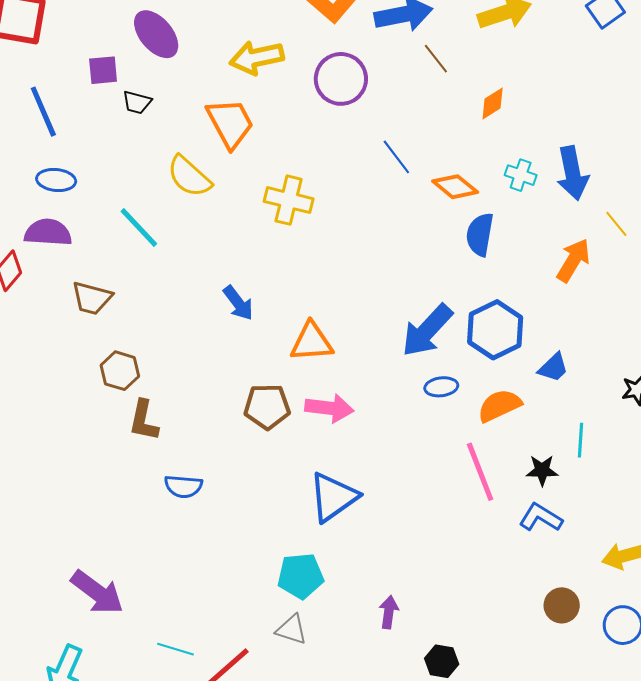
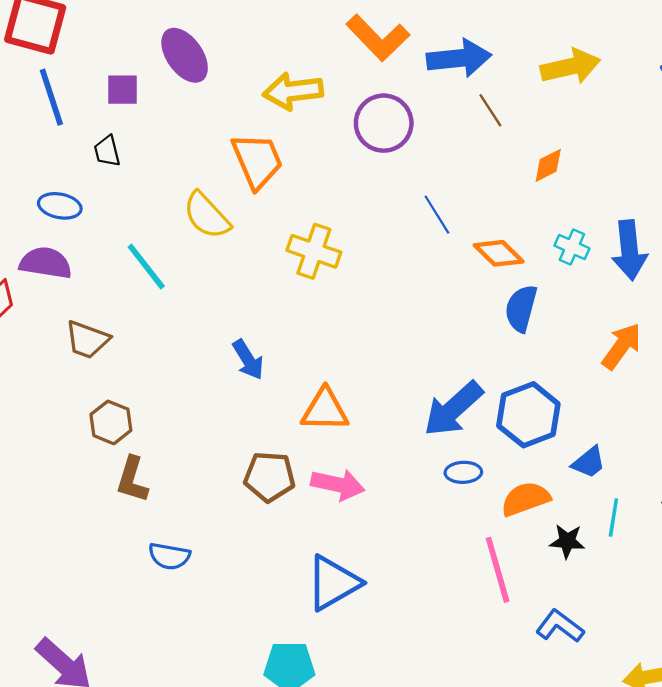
black trapezoid: (137, 102) -> (107, 151), moved, turned 56
blue line: (43, 112) -> (51, 97), moved
cyan line: (580, 440) -> (613, 517), moved
black star: (542, 470) -> (567, 541), moved

